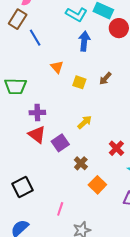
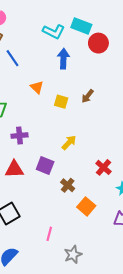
red triangle: (37, 135) -> (14, 169), moved, turned -36
purple square: (60, 143) -> (45, 165), turned -30

